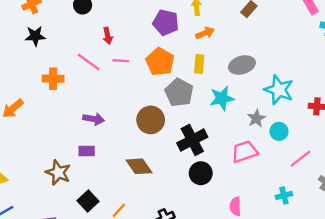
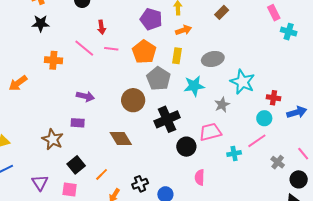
cyan circle: (279, 131) -> (264, 118), moved
black circle: (201, 173) -> (186, 147), moved
cyan cross: (284, 195) -> (234, 153), moved

